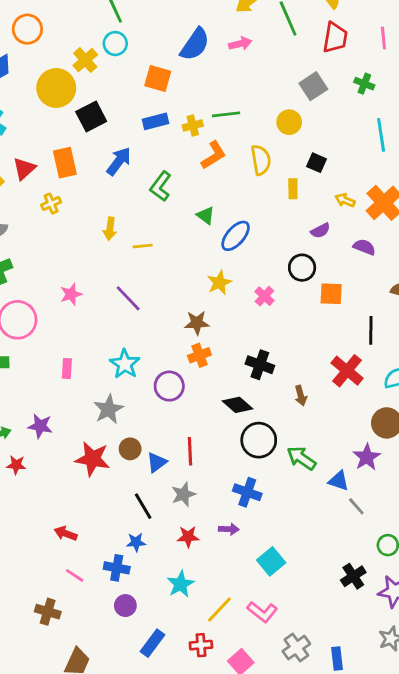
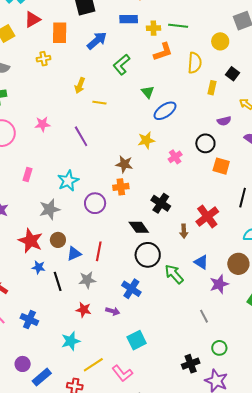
red triangle: (24, 169) -> (32, 19), moved
red cross: (347, 371) -> (207, 217), moved
blue triangle: (339, 481) -> (201, 262), moved
blue star: (136, 542) -> (39, 267), moved
purple circle: (125, 606) -> (23, 364), moved

